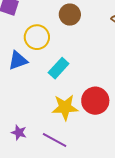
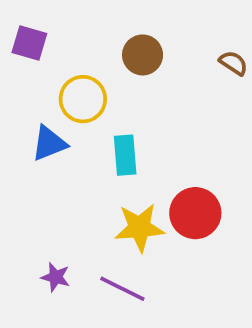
cyan rectangle: (59, 68) -> (125, 155), turned -45

